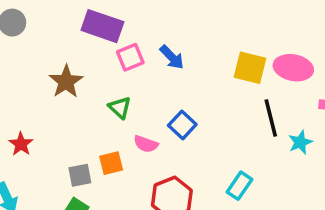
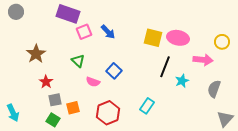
brown star: (66, 82) -> (36, 54), moved
black line: (271, 118) -> (165, 67), turned 35
red star: (21, 144) -> (46, 82), moved
orange square: (111, 163) -> (73, 108), moved

